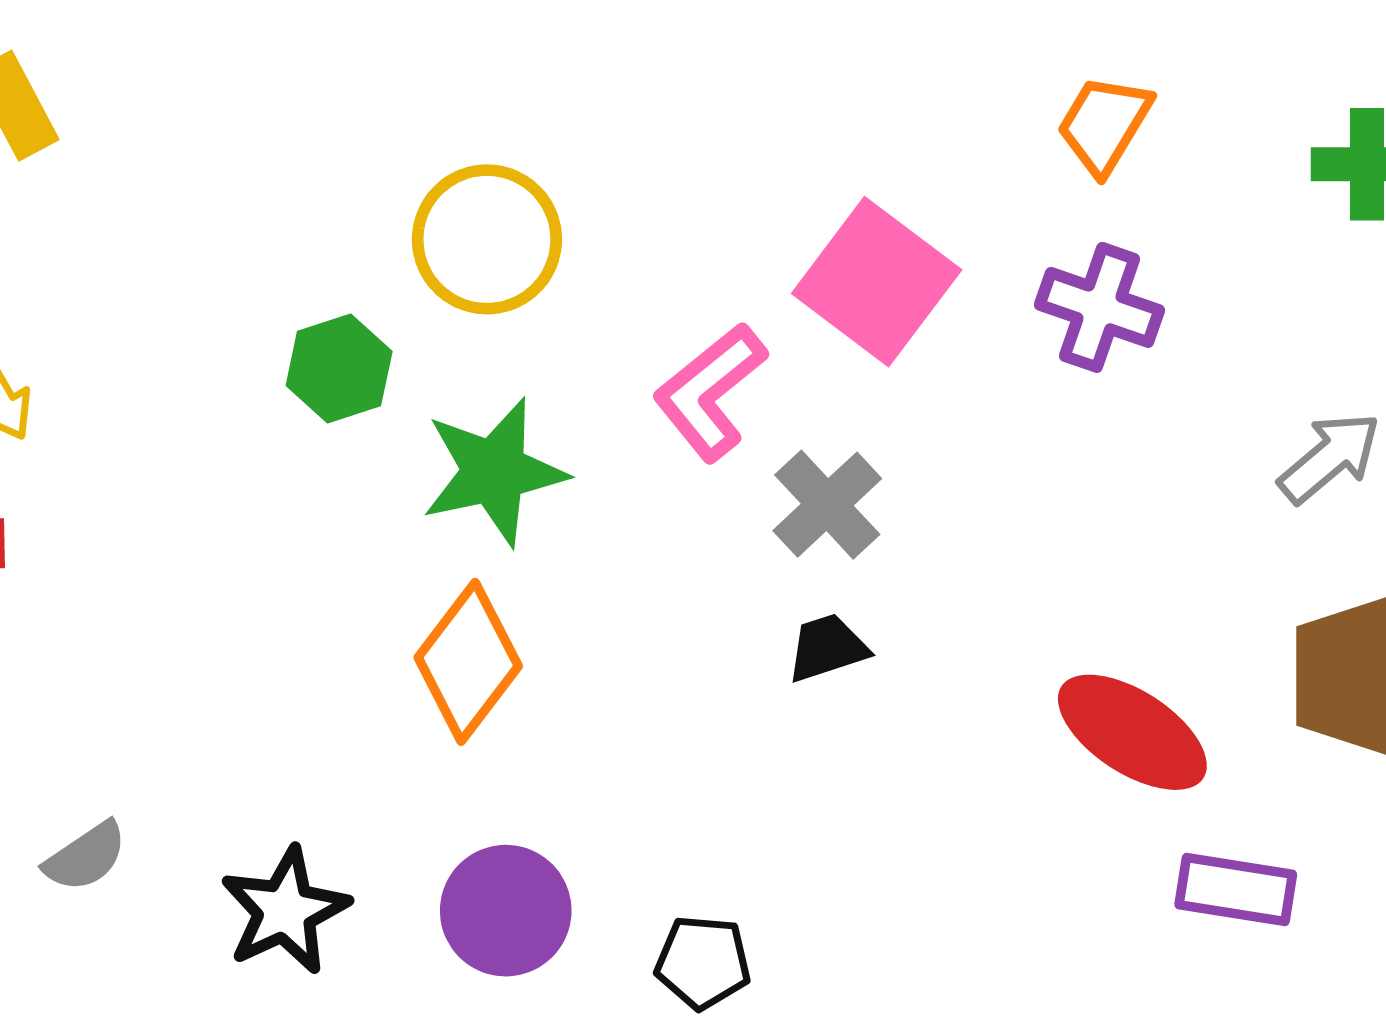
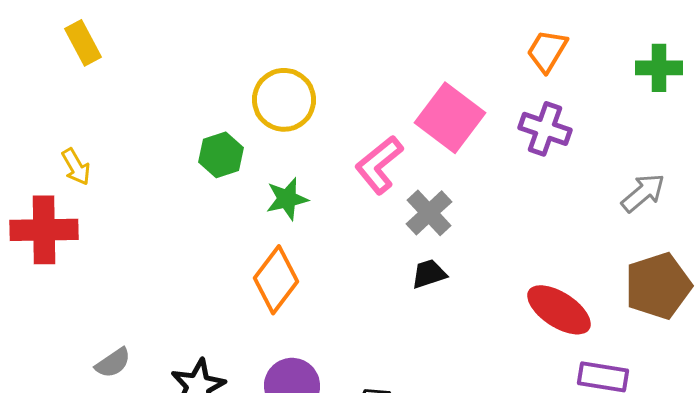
green star: (494, 472) -> (287, 199), size x0.7

